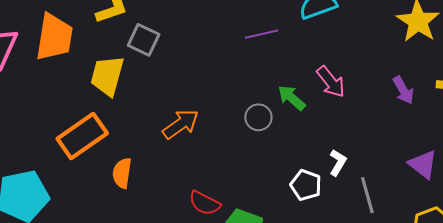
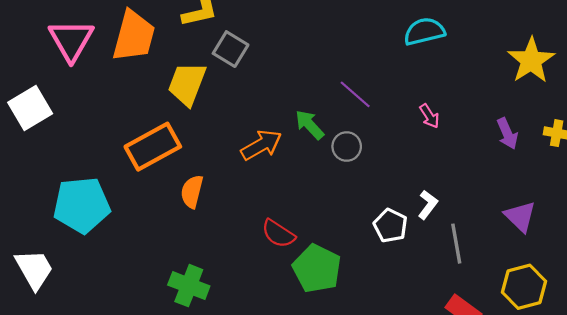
purple line: (261, 34) -> (355, 94), moved, turned 48
pink arrow: (331, 82) -> (429, 116), size x0.7
green arrow: (292, 98) -> (310, 125), moved

